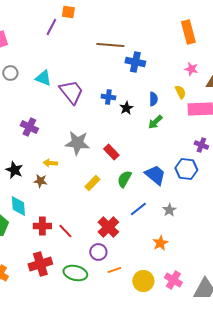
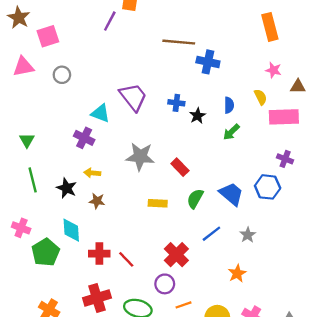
cyan triangle: (43, 78) -> (100, 113), moved
yellow arrow: (50, 163) -> (92, 173), moved
yellow rectangle: (92, 183) -> (158, 203), turned 49

